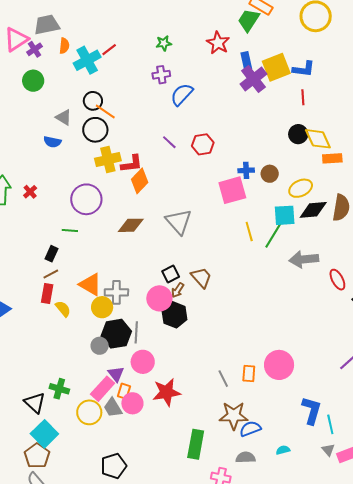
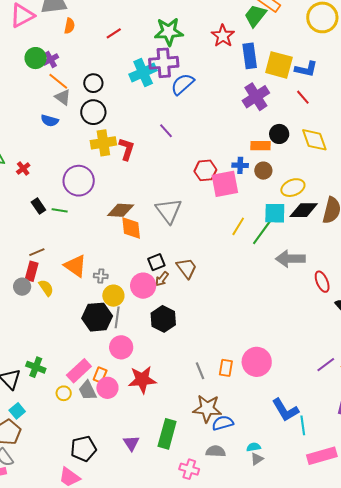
green star: (164, 43) -> (169, 32), size x1.8
purple cross: (35, 49) -> (51, 60), moved
cyan cross: (87, 60) -> (143, 72), moved
blue rectangle: (246, 61) -> (250, 56), size x1.4
yellow square: (276, 67) -> (279, 65), turned 32
purple cross: (161, 75) -> (164, 63), size x1.6
purple cross: (253, 79) -> (256, 97), moved
red line: (303, 97) -> (303, 97), turned -42
orange line: (105, 111) -> (58, 81), moved
black circle: (298, 134) -> (279, 134), moved
red hexagon: (203, 144) -> (205, 170), moved
orange rectangle: (332, 158) -> (261, 146), moved
red L-shape: (132, 164) -> (127, 149), turned -70
orange diamond: (140, 181) -> (131, 228), moved, turned -55
yellow line: (249, 232) -> (238, 226), turned 42
black rectangle: (51, 254) -> (38, 206), moved, turned -63
gray cross: (116, 292) -> (101, 276), size x0.6
yellow circle: (102, 307) -> (113, 296), moved
black hexagon: (174, 315) -> (163, 319), moved
gray circle: (100, 346) -> (22, 287), moved
purple triangle: (116, 374) -> (131, 443), moved
blue L-shape: (312, 410) -> (285, 410), turned 128
yellow circle: (89, 412) -> (64, 393), size x0.6
cyan square: (44, 434) -> (17, 411), size x0.6
gray triangle: (328, 450) -> (257, 459), moved, turned 32

